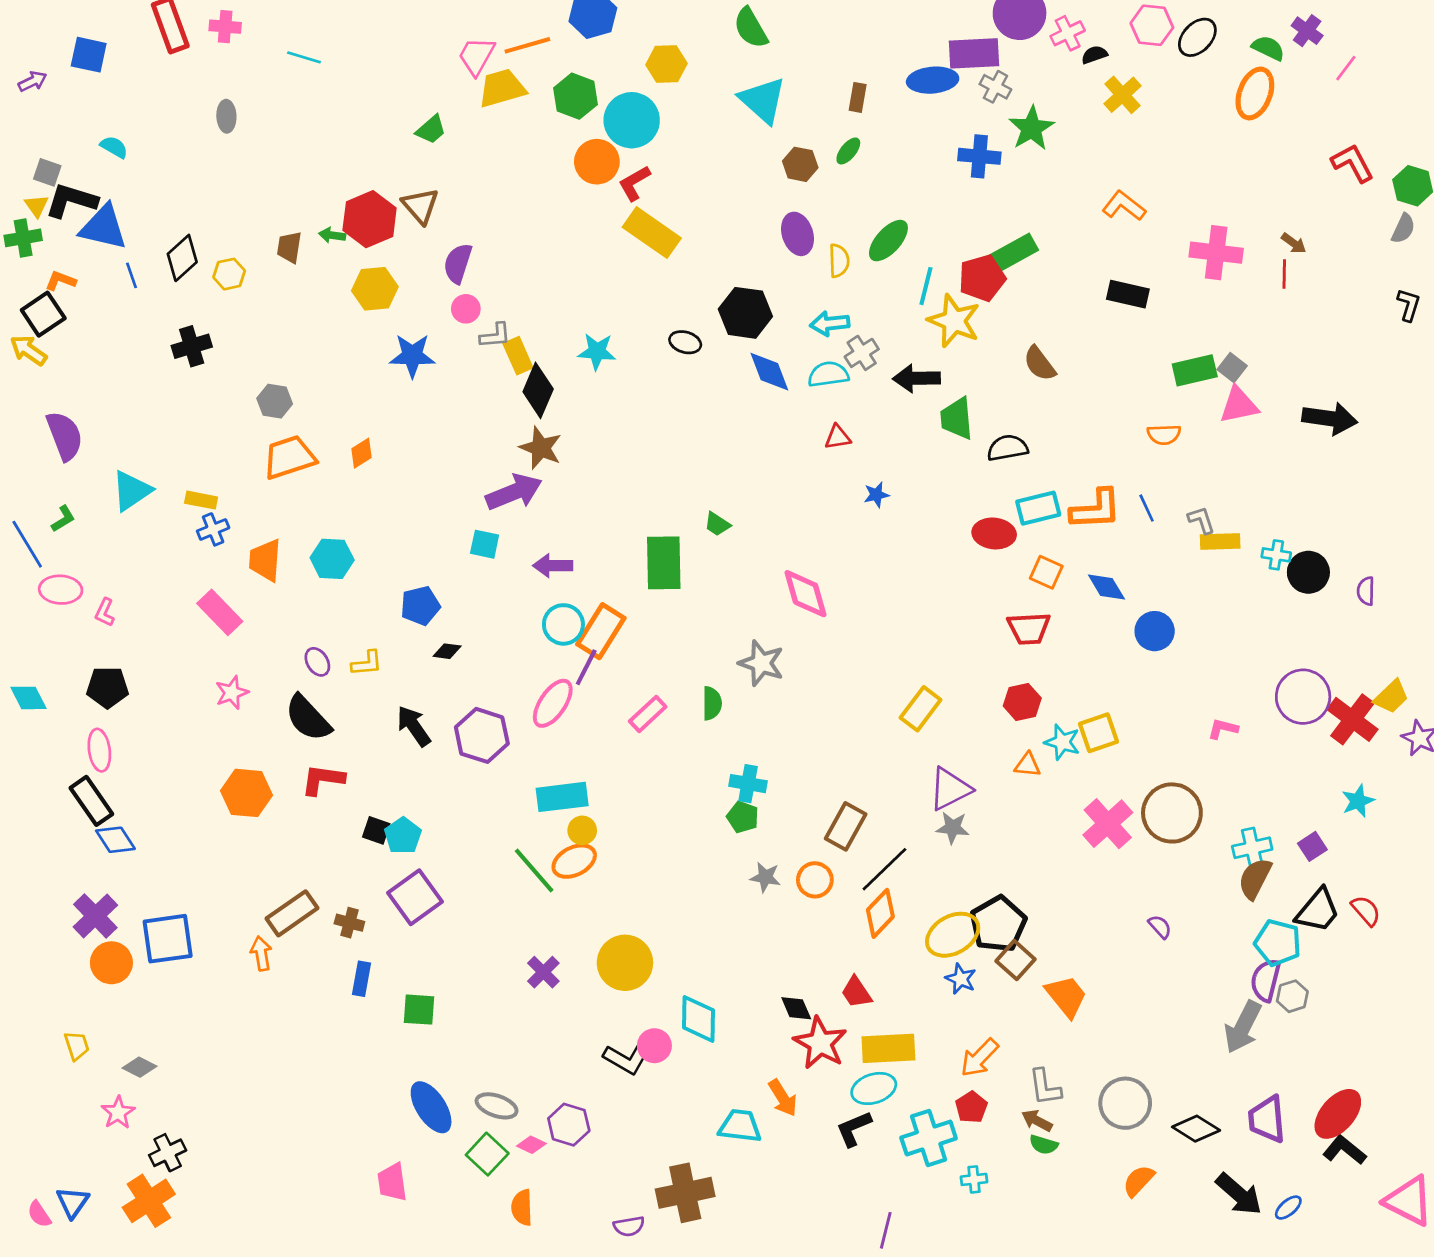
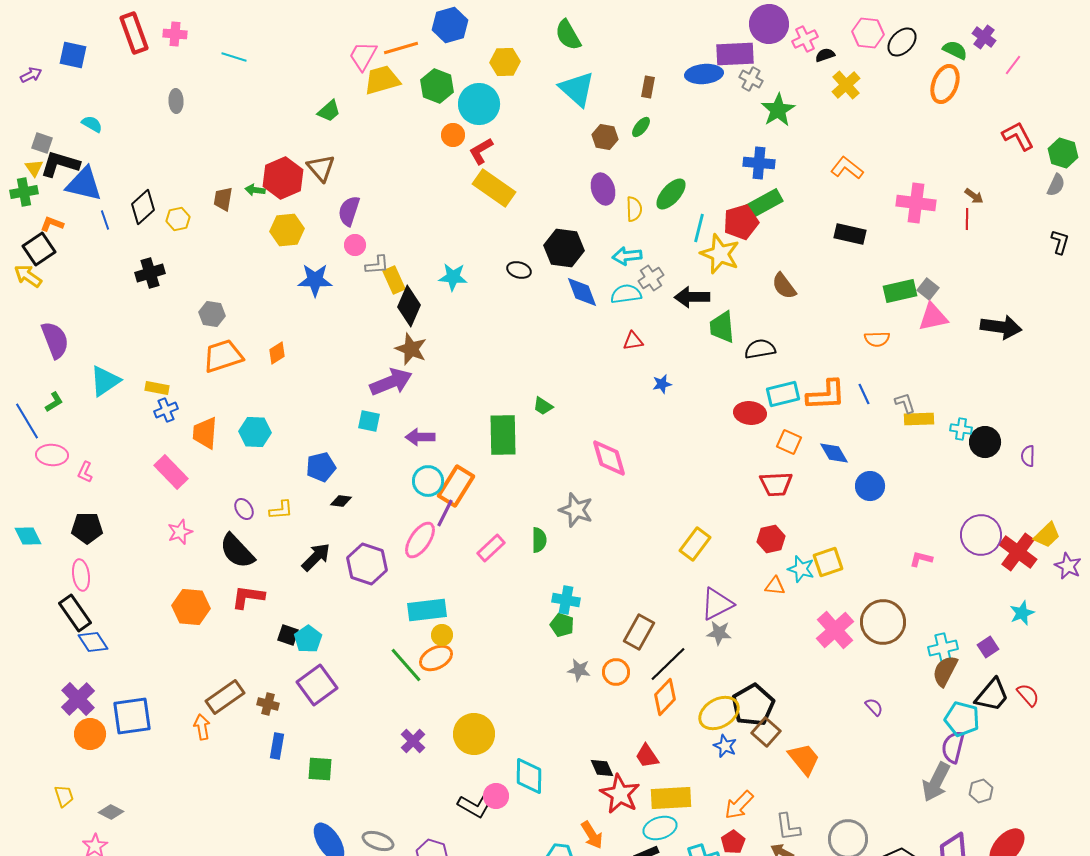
blue cross: (979, 156) -> (759, 163), moved
orange circle: (597, 162) -> (453, 135), size x0.7
black arrow: (414, 726) -> (316, 557), turned 80
gray hexagon: (1292, 996) -> (981, 791), moved

